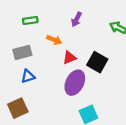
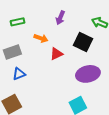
black square: (97, 62) -> (83, 42), moved
purple ellipse: (75, 83) -> (88, 74), moved, turned 55

